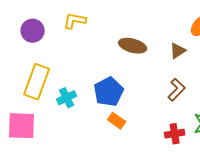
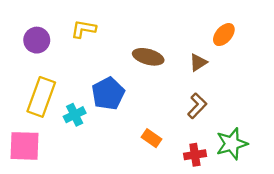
blue pentagon: (109, 92) -> (108, 94), moved
orange rectangle: (117, 121) -> (151, 138), moved

